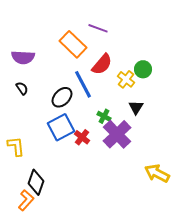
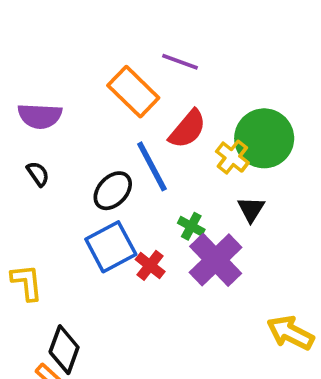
green circle: (143, 69) -> (264, 138), size x1.8

